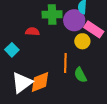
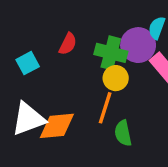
green cross: (52, 14) -> (111, 53), moved
red semicircle: (32, 32) -> (68, 44), turned 96
yellow circle: (82, 41) -> (116, 78), moved

